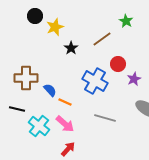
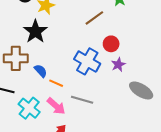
black star: (71, 48) -> (35, 31), moved, size x1.6
purple star: (134, 79) -> (118, 65), moved
gray line: (105, 118) -> (82, 100), moved

